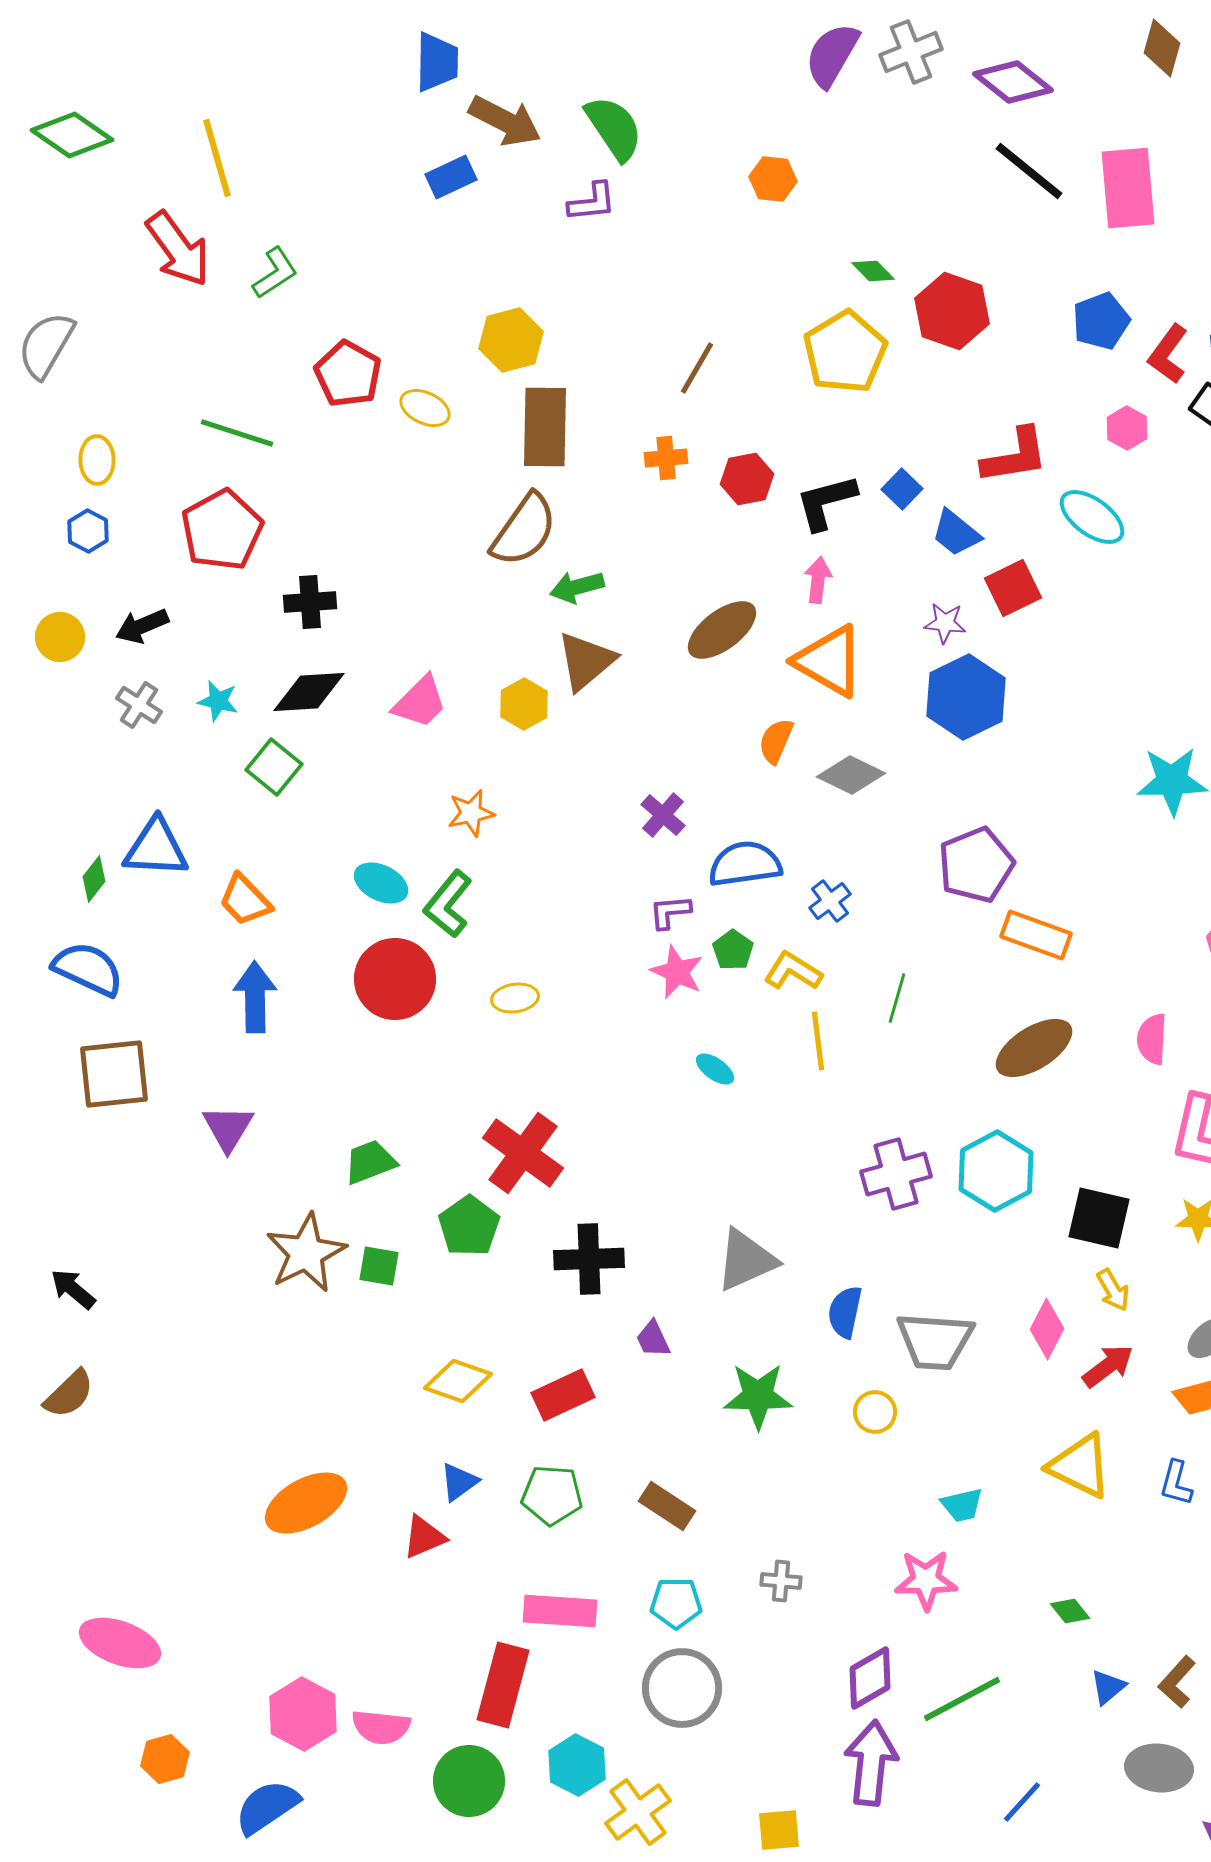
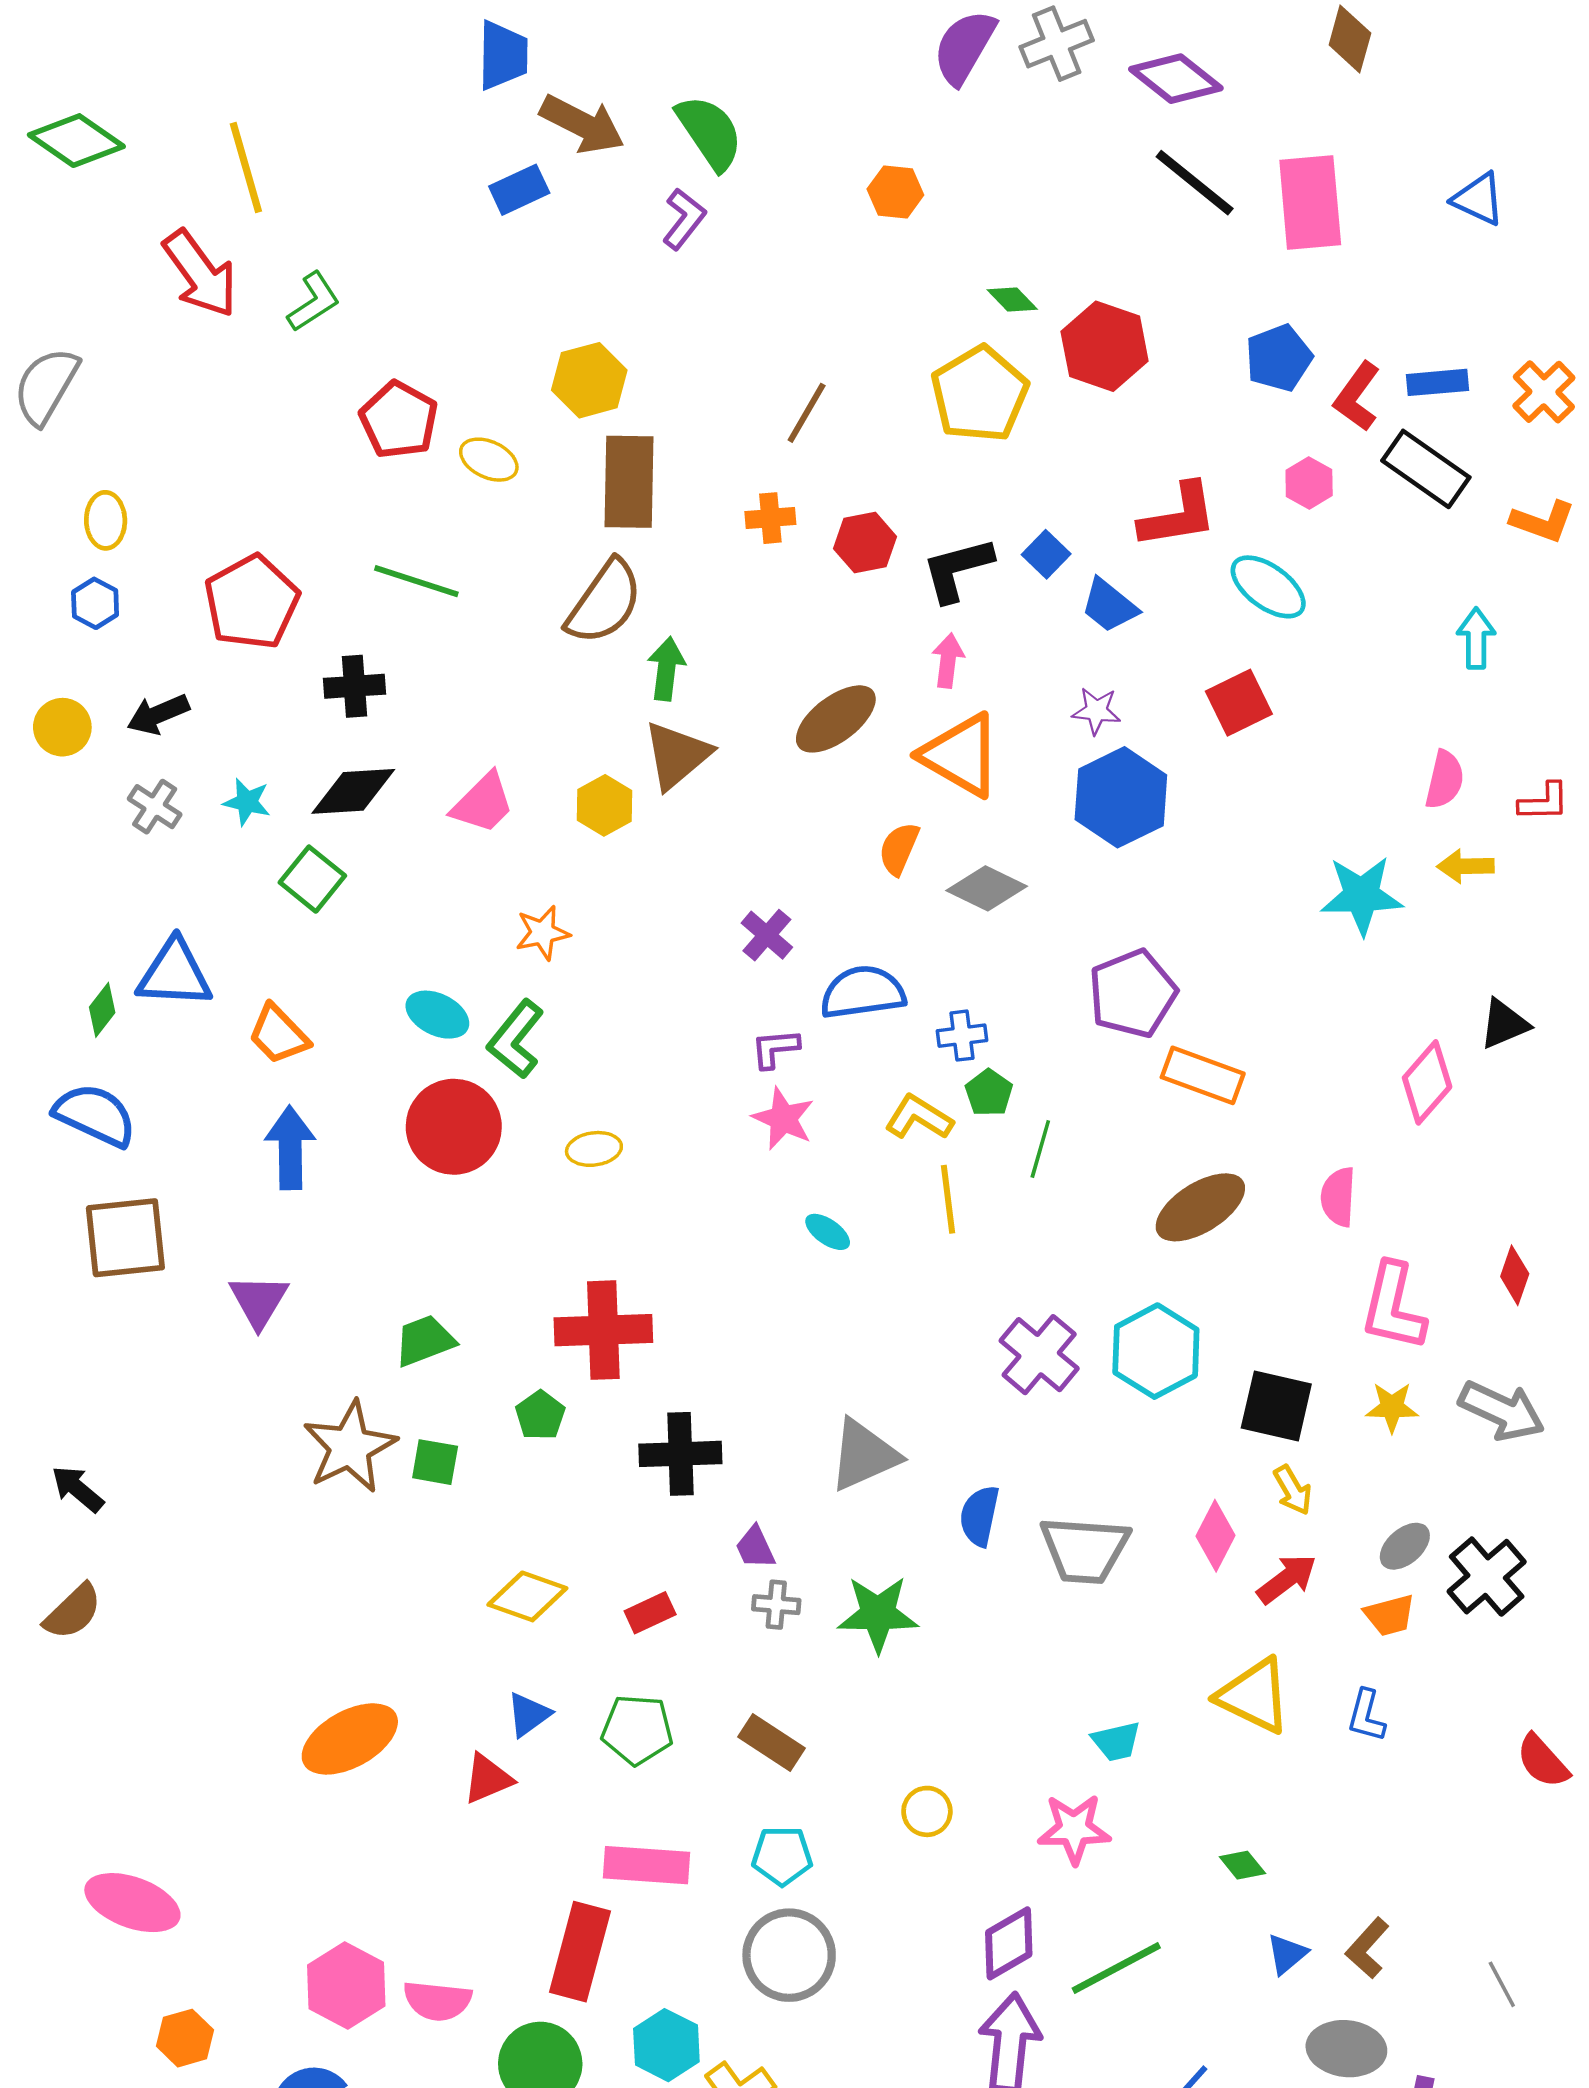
purple L-shape: (592, 202) -> (684, 219), turned -46
green line: (237, 433) -> (416, 581), moved
green arrow: (577, 587) -> (666, 669), turned 112
red square: (1013, 588) -> (1239, 703), moved
blue cross: (830, 901) -> (962, 1036), turned 30
green pentagon: (733, 950) -> (989, 1093), moved
red cross: (523, 1153) -> (603, 1330), turned -38
purple cross: (896, 1174) -> (1039, 1355), turned -34
green pentagon: (469, 1226) -> (540, 1415), size x0.7
red rectangle: (563, 1395) -> (650, 1613), size x0.7
yellow circle: (875, 1412) -> (927, 1811), moved
gray cross: (781, 1581) -> (776, 1605), moved

